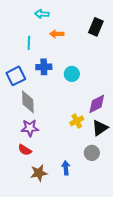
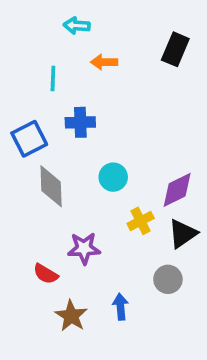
cyan circle: (72, 74) -> (113, 177), moved
purple star: (30, 128) -> (84, 248), moved
brown star: (39, 173) -> (71, 316), turned -30

